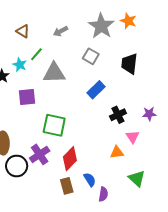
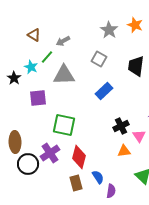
gray star: (101, 26) -> (109, 30), size x0.7
gray arrow: (60, 31) -> (63, 41), moved
black cross: (118, 115) -> (121, 126), moved
red diamond: (70, 159) -> (79, 157), turned -30

